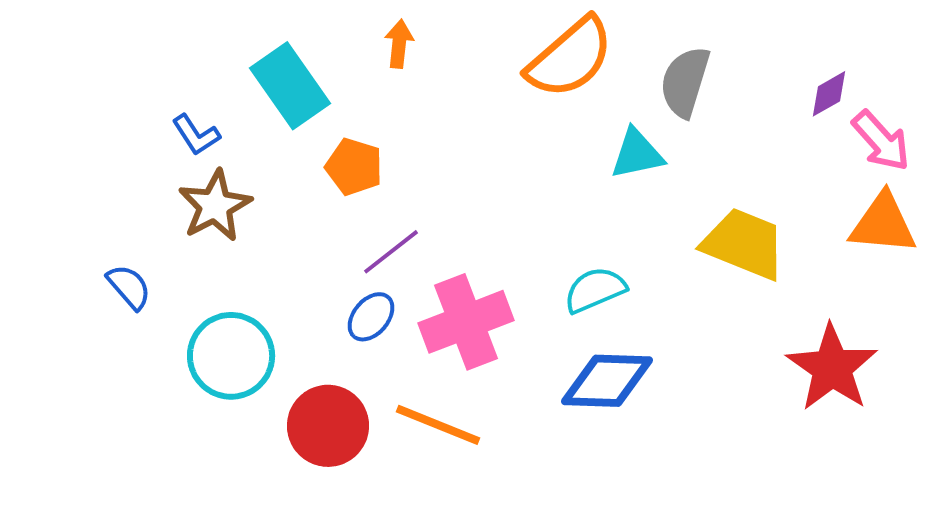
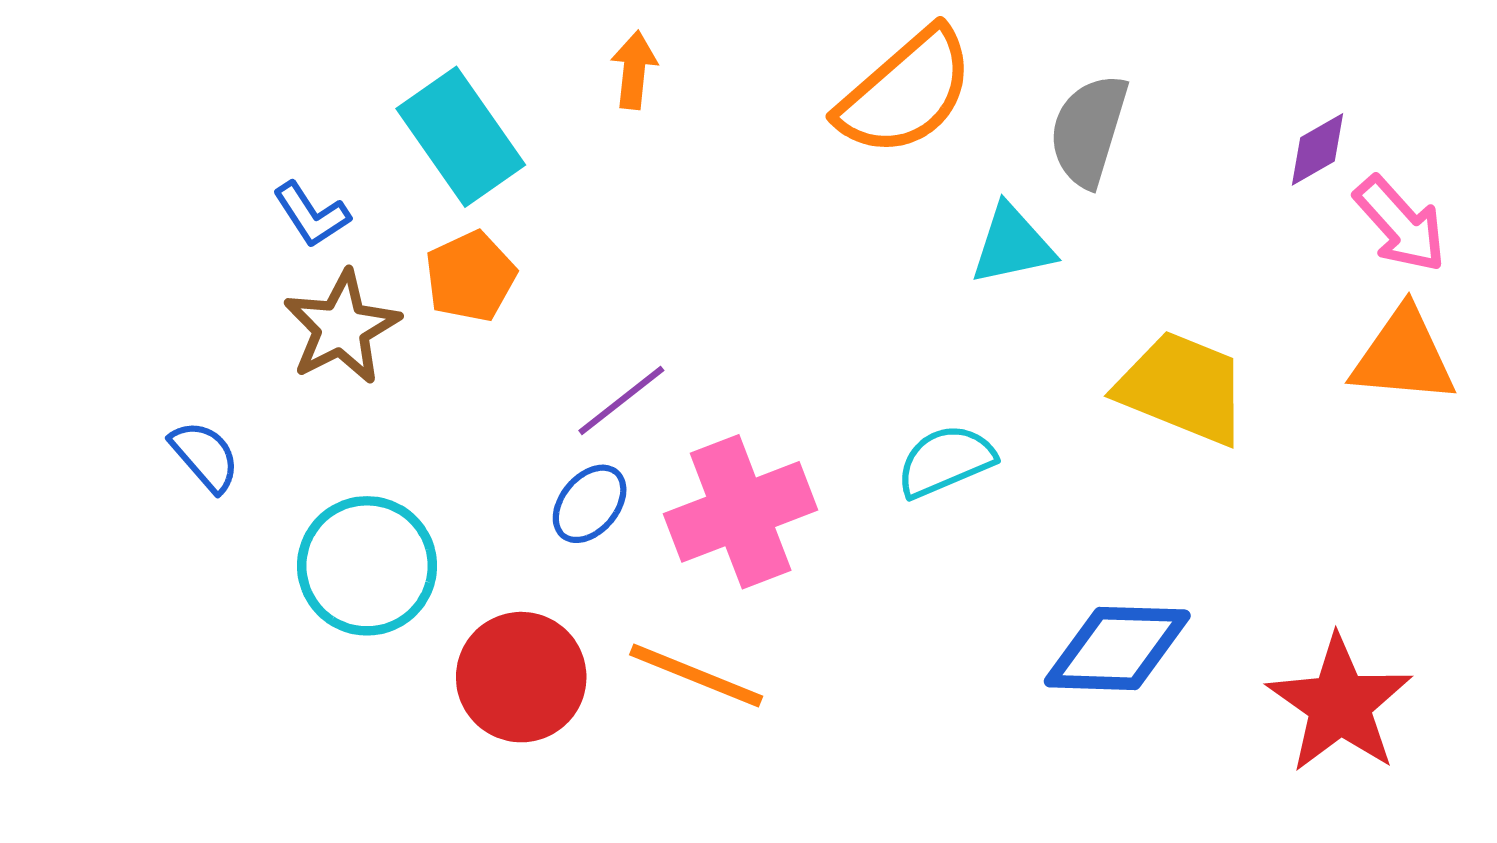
orange pentagon: (354, 167) -> (470, 277), moved, turned 30
red star: (832, 368) -> (1340, 704), moved
blue diamond: (607, 381) -> (1117, 648), moved

